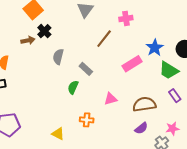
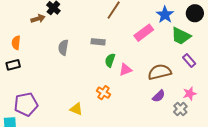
gray semicircle: (58, 57) -> (63, 47), moved
gray rectangle: (86, 69) -> (98, 42), turned -32
green semicircle: (73, 87) -> (110, 60), moved
orange cross: (87, 120) -> (103, 93), turned 32

